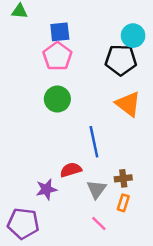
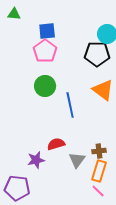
blue line: (94, 142) -> (70, 105), moved
orange rectangle: (123, 203) -> (99, 171), size x1.5
pink line: (99, 224) -> (98, 191), moved

